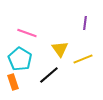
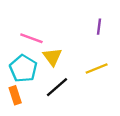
yellow triangle: (60, 49) -> (52, 57), moved

